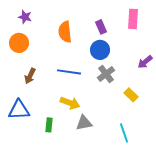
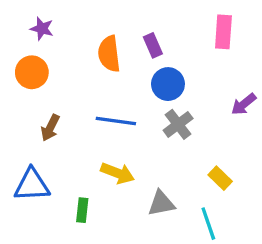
purple rectangle: (101, 27) -> (153, 45), moved
yellow rectangle: (131, 95) -> (220, 178), moved
gray triangle: (84, 123) -> (161, 203), moved

